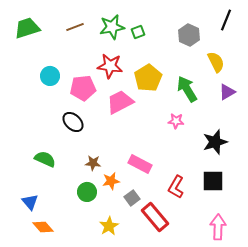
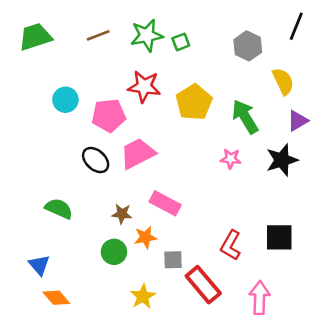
pink trapezoid: (120, 102) -> (138, 153), moved
black star: (215, 142) -> (282, 160), moved
pink rectangle: (140, 164) -> (165, 203), moved
gray square: (132, 198) -> (173, 260), turned 35
pink arrow: (218, 227) -> (260, 298), moved

